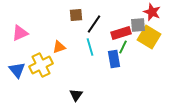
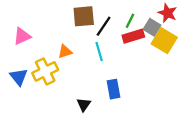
brown square: (76, 15) -> (84, 16), size x1.5
gray square: (138, 25) -> (152, 27), turned 35
green line: (123, 47) -> (130, 21), moved
blue rectangle: (114, 59) -> (113, 89), moved

